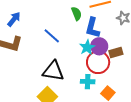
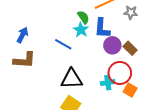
cyan star: (87, 47) -> (81, 30), moved
brown rectangle: (116, 52) -> (130, 48), turned 72
red circle: (98, 62) -> (120, 73), moved

